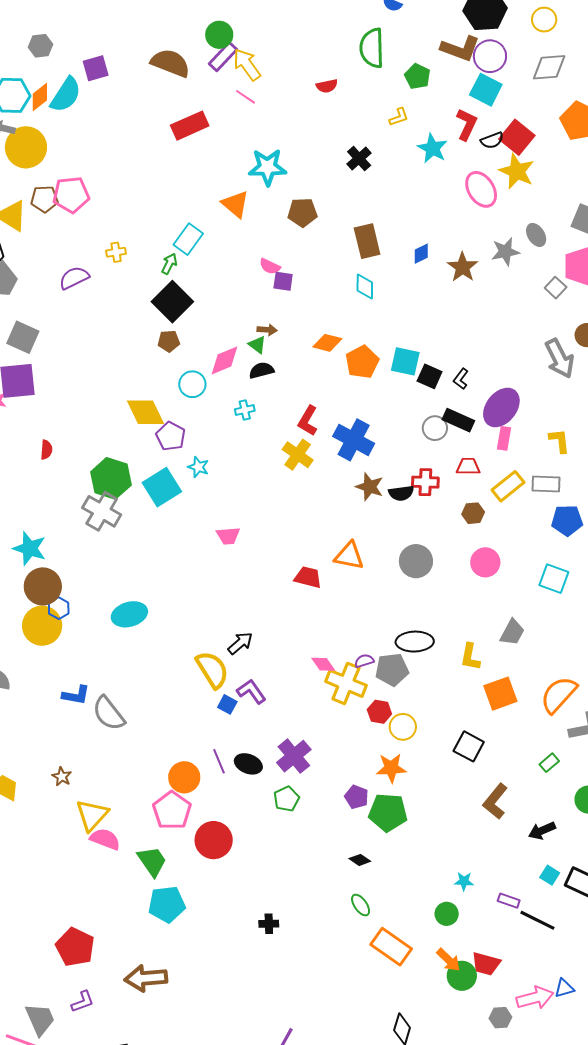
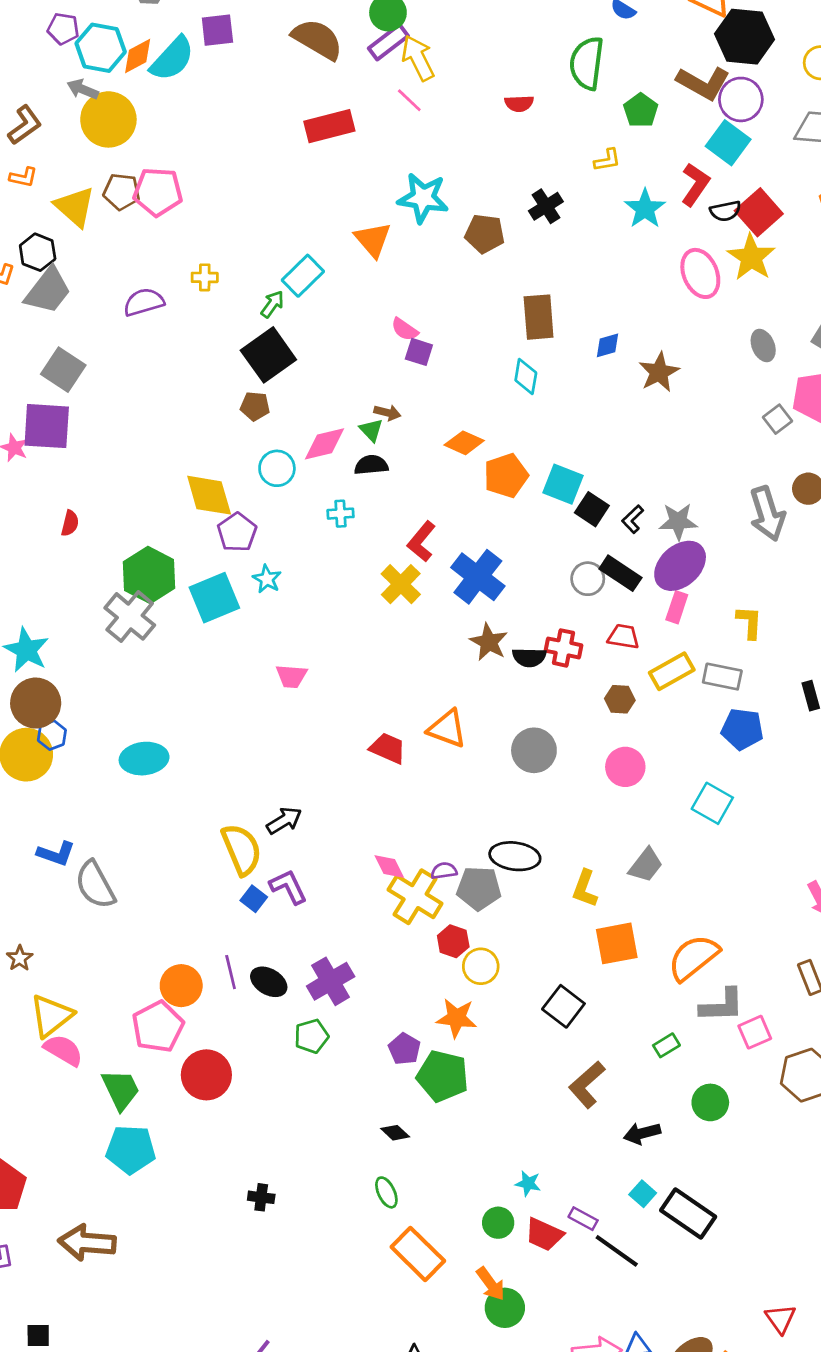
brown pentagon: (302, 212) -> (485, 234), moved
gray star: (505, 252) -> (678, 521), moved
red trapezoid: (486, 964) -> (544, 1234), moved

